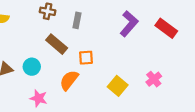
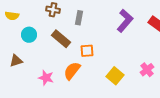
cyan circle: (32, 67) -> (29, 35), moved
pink star: (39, 98) -> (46, 78), moved

